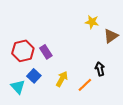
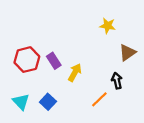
brown triangle: (111, 36) -> (127, 53), moved
blue square: (34, 76) -> (48, 102), moved
yellow arrow: (62, 79) -> (75, 72), moved

